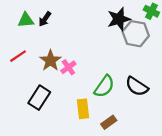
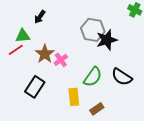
black star: (119, 19) -> (107, 40), moved
green triangle: (26, 20) -> (23, 36), moved
gray hexagon: (136, 34) -> (93, 30), moved

